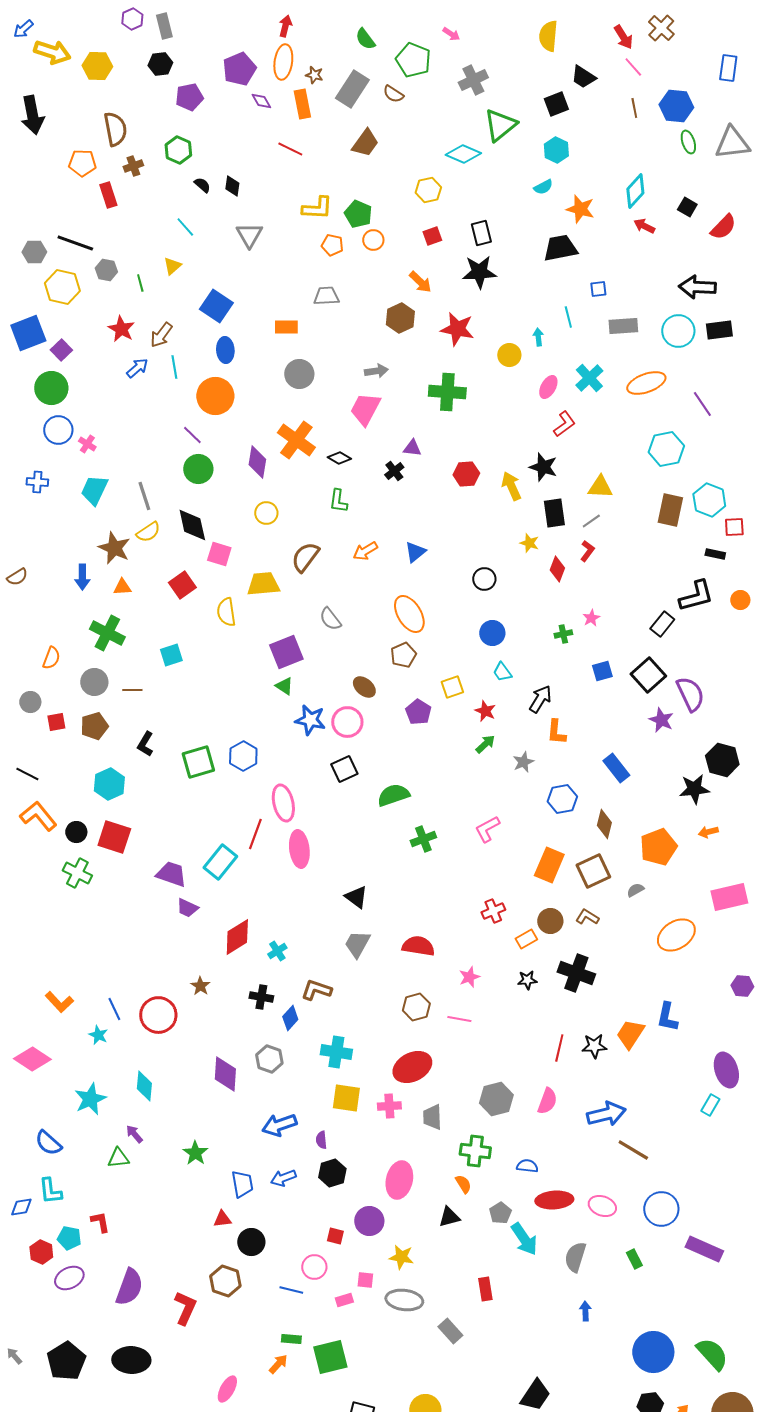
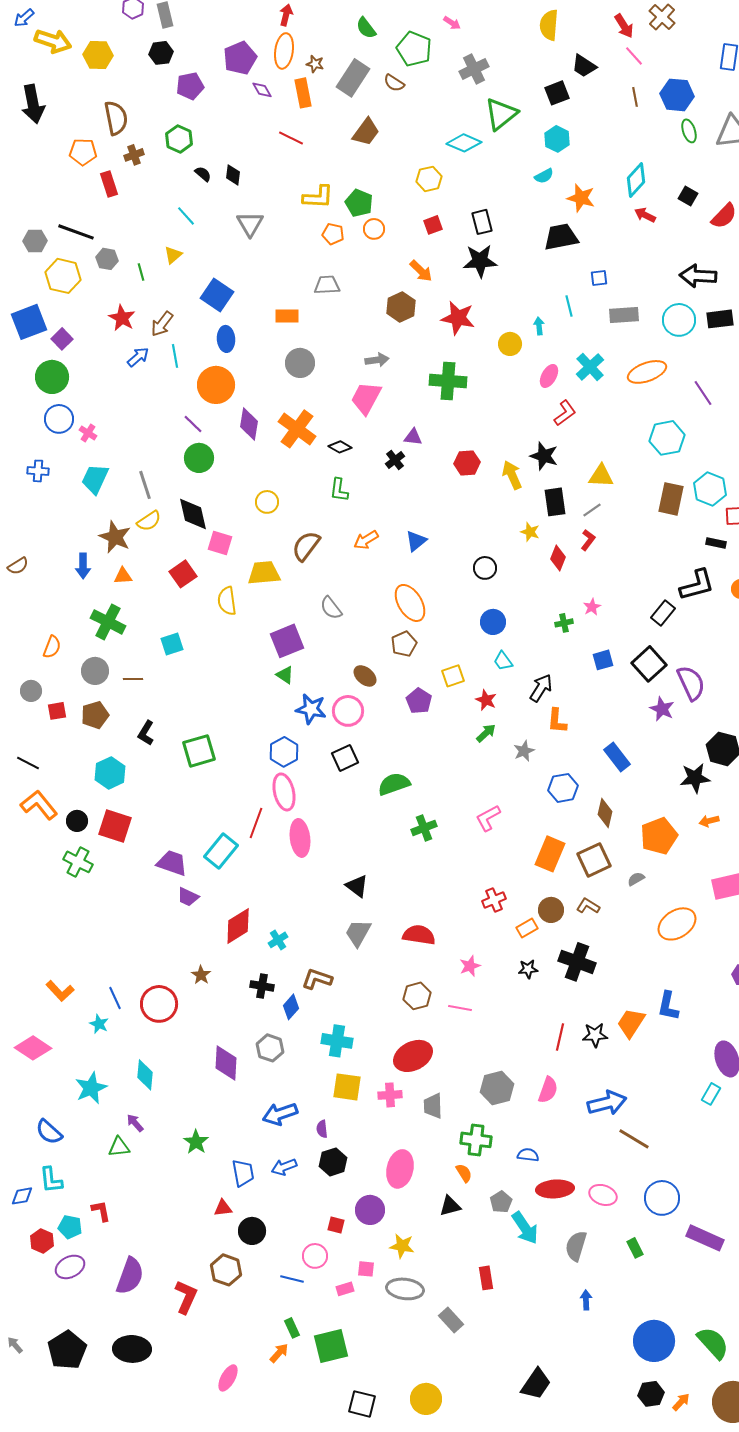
purple diamond: (257, 462) -> (249, 424), moved
blue hexagon: (243, 756) -> (284, 752), moved
green rectangle: (291, 1339) -> (292, 1328), turned 60

